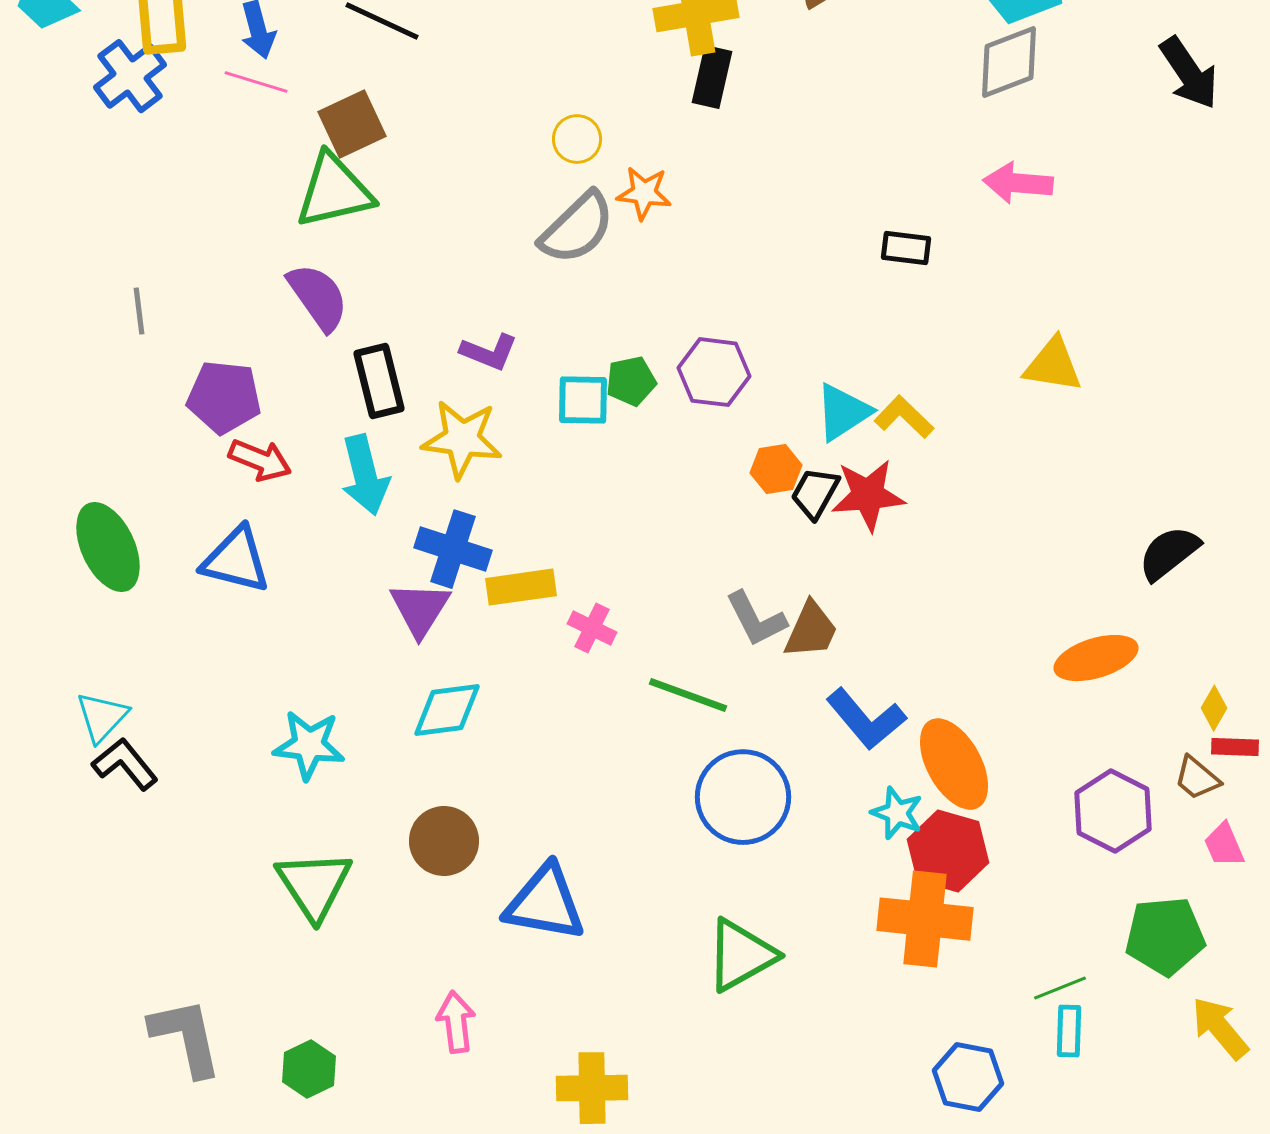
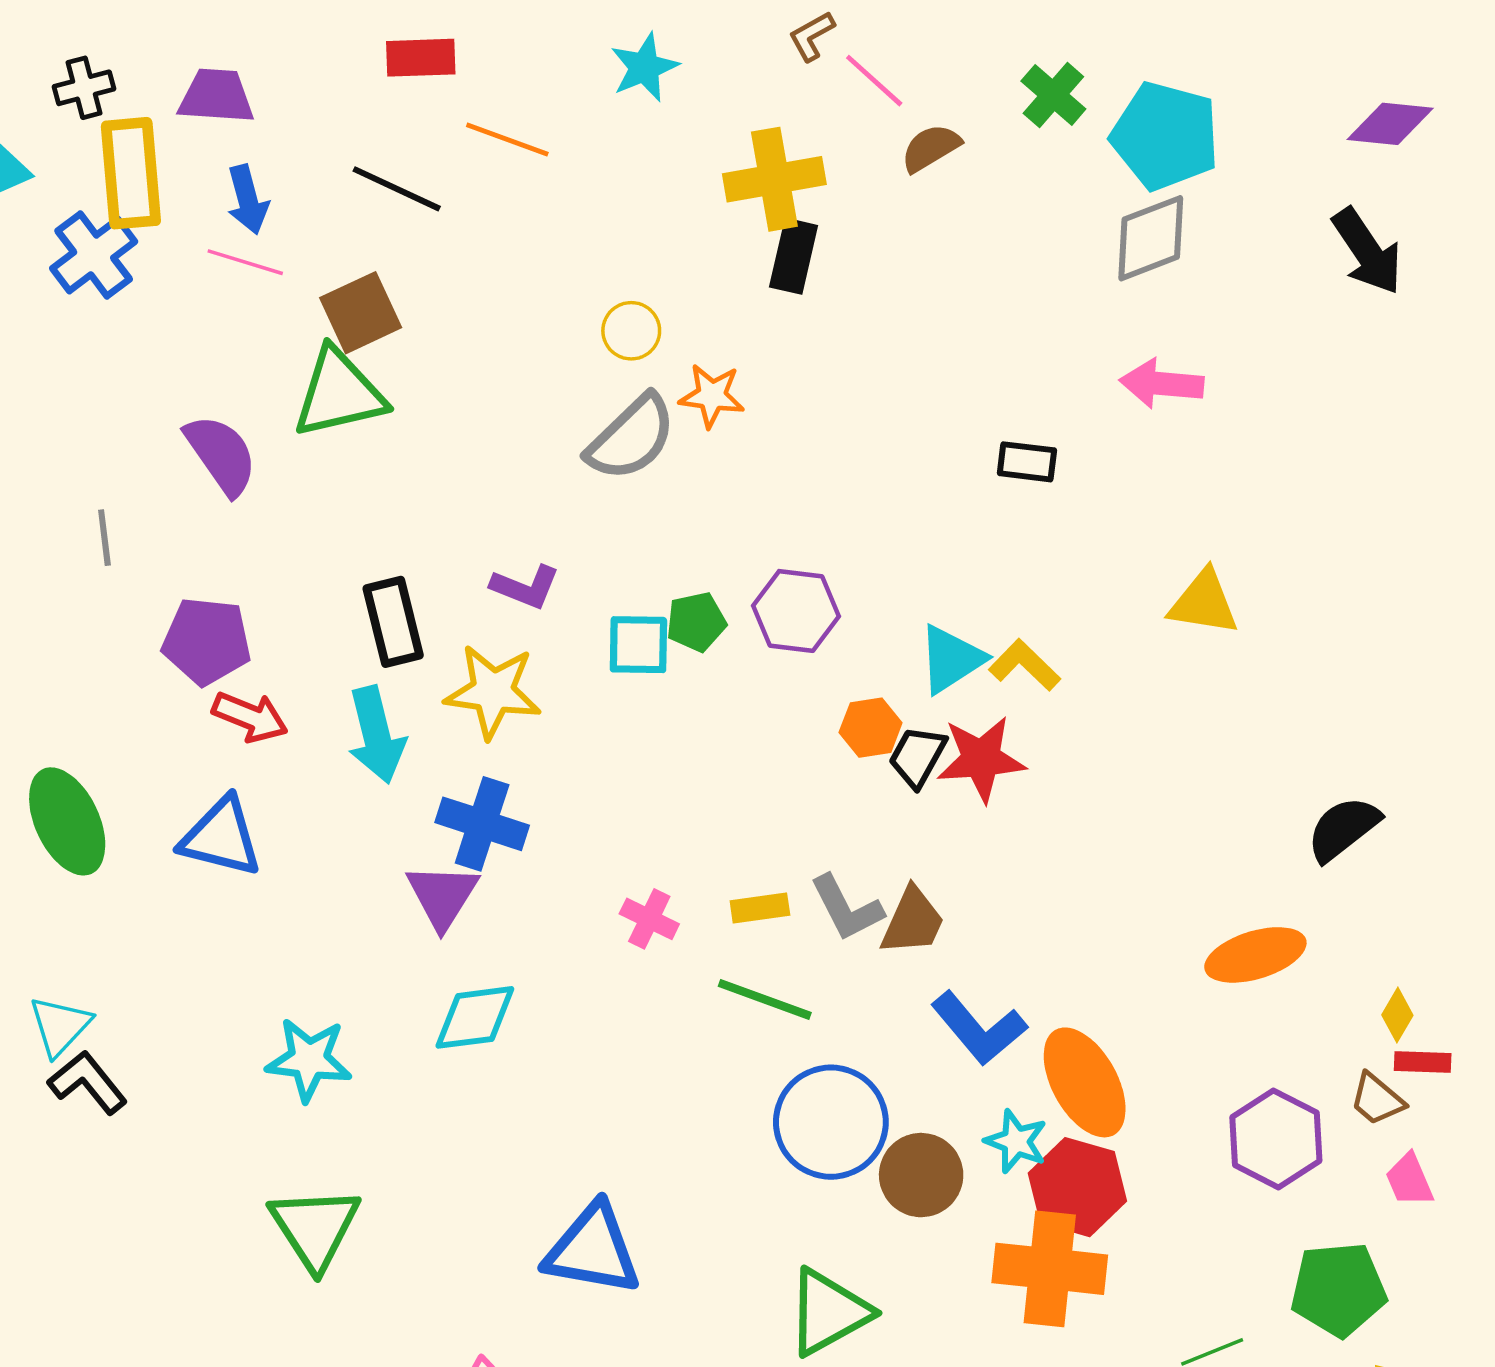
purple semicircle: (318, 297) -> (221, 455), moved
yellow rectangle: (521, 587) -> (760, 908), moved, size x0.7
brown circle: (444, 841) -> (921, 1175), moved

